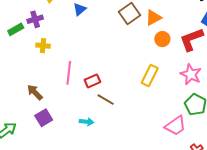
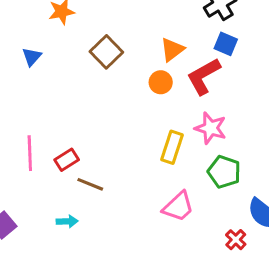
orange triangle: (153, 18) -> (172, 50), moved
yellow rectangle: (150, 76) -> (172, 147), moved
pink trapezoid: (175, 126) -> (178, 207), moved

